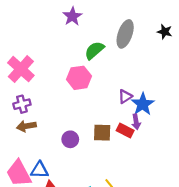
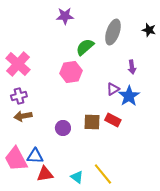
purple star: (72, 16) -> (65, 16), turned 30
purple arrow: (136, 122) -> (132, 67), moved

